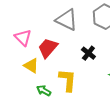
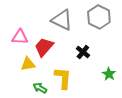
pink triangle: (23, 38) -> (20, 37), turned -42
yellow triangle: (31, 66) -> (28, 64), turned -42

